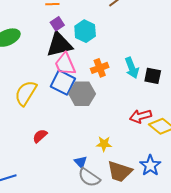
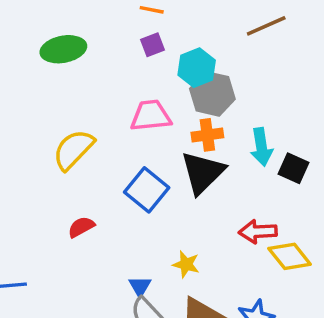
black triangle: (59, 45) -> (203, 173), moved, turned -44
pink trapezoid: (65, 64) -> (151, 116), turned 95
blue square: (63, 82) -> (147, 190), moved
gray hexagon: (82, 94) -> (212, 94), moved

